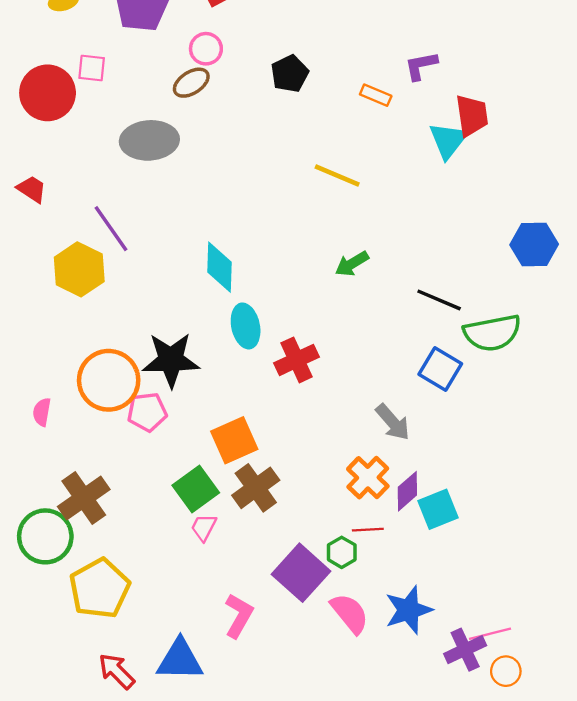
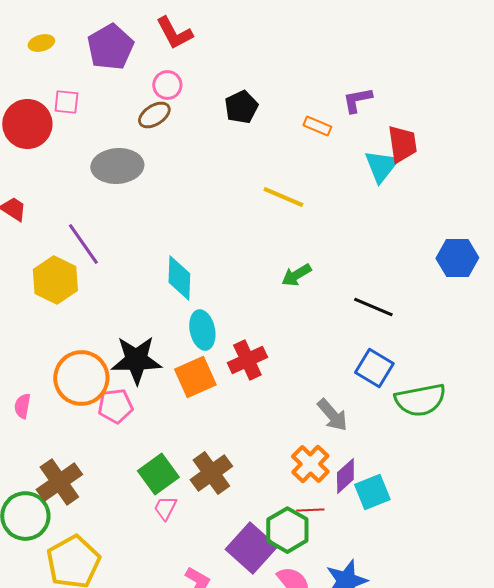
green semicircle: (492, 333) -> (420, 400), moved
orange square: (234, 440) -> (195, 377), moved
green hexagon: (342, 552) -> (287, 530), size x1.6

